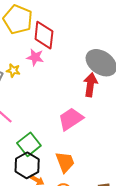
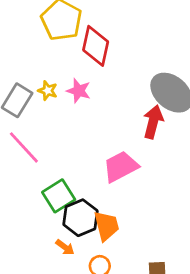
pink star: (35, 57) -> (79, 91), moved
black hexagon: (27, 165) -> (80, 218), moved

